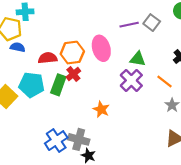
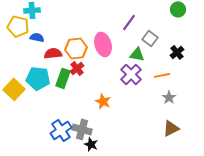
gray square: (152, 23) -> (150, 38), moved
purple line: (129, 25) -> (129, 22), turned -42
blue semicircle: (18, 47) -> (37, 37), moved
orange line: (165, 82) -> (162, 75), turned -49

